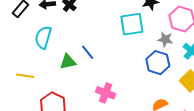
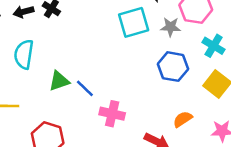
gray star: (165, 39) -> (170, 27), moved
blue line: (88, 52) -> (85, 88), moved

